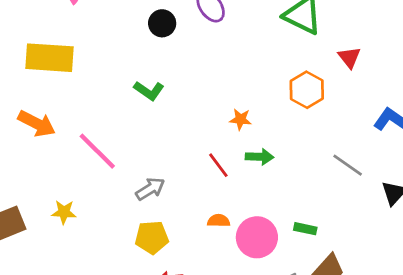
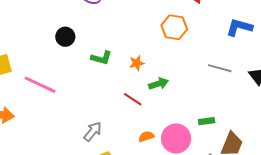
black circle: (162, 23) -> (65, 37), moved
green L-shape: (149, 91) -> (101, 58), moved
pink line: (97, 151) -> (40, 85), moved

